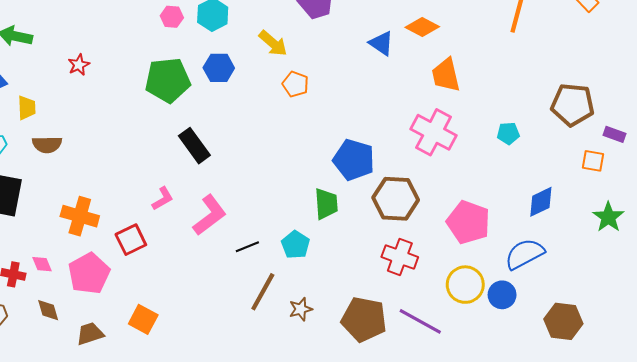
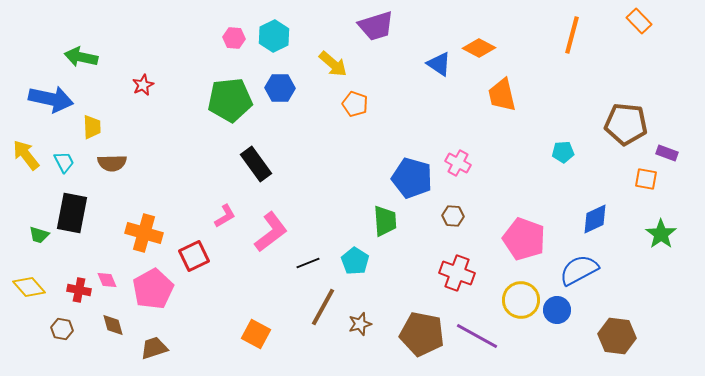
pink cross: (434, 132) -> (458, 163), moved, size x0.6
brown hexagon: (396, 199) -> (453, 216), size x0.5
orange square: (143, 319) -> (256, 334), moved

